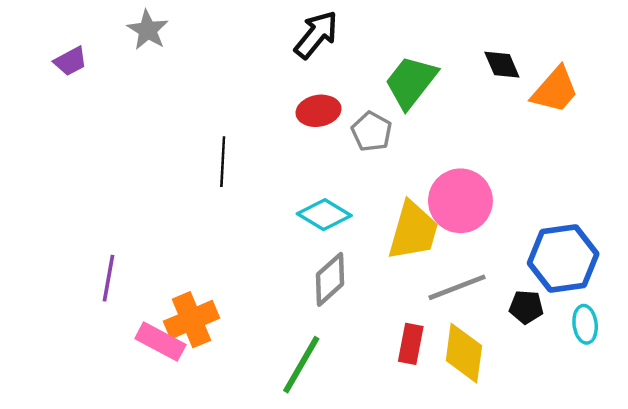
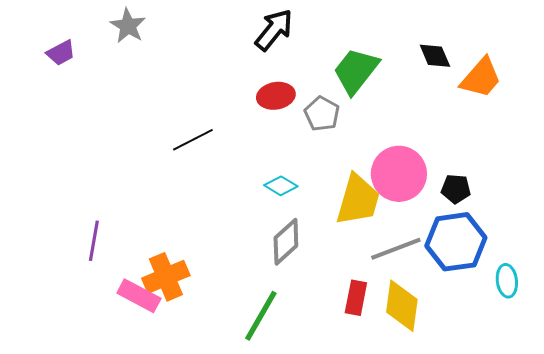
black line: (223, 162) -> (193, 140), turned 60
cyan diamond: (324, 215) -> (281, 186), size x0.7
blue hexagon: (563, 258) -> (456, 242), moved
black pentagon: (526, 307) -> (456, 189), moved

